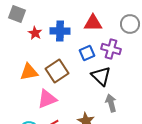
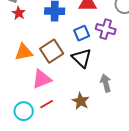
red star: (35, 33) -> (19, 13), moved
black triangle: (101, 76) -> (82, 58), moved

